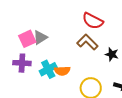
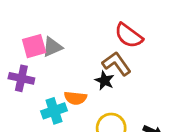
black star: (112, 54) -> (105, 81), moved
cyan cross: (48, 69) -> (54, 111), moved

